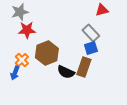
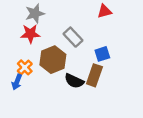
red triangle: (102, 10) -> (105, 11), moved
gray star: (20, 12) -> (35, 13), moved
gray rectangle: (91, 33) -> (73, 37), moved

